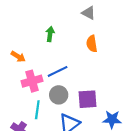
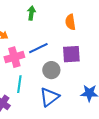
gray circle: (59, 95) -> (51, 70), moved
purple square: (87, 99) -> (71, 54), moved

